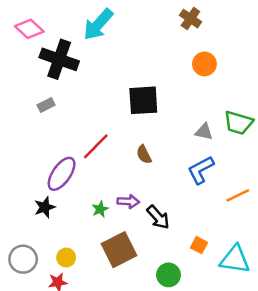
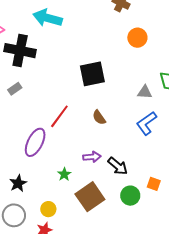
cyan arrow: (98, 24) -> (47, 18), turned 72
black star: (45, 207) -> (18, 183), moved
green star: (100, 209) -> (64, 174), moved
green circle: (169, 275) -> (130, 196), moved

